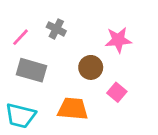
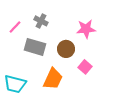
gray rectangle: (32, 70) -> (35, 47), moved
orange trapezoid: (73, 109) -> (53, 79), turned 110

